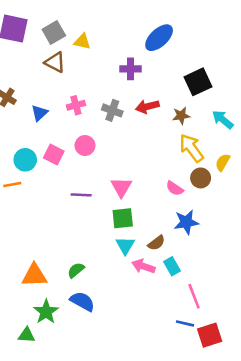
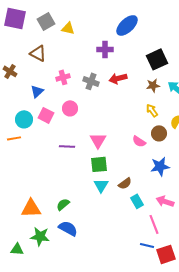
brown triangle: (55, 62) -> (38, 53), moved
blue triangle: (40, 113) -> (37, 91), moved
brown star: (181, 116) -> (153, 85), moved
yellow arrow: (192, 148) -> (152, 110), size x0.6
blue star: (186, 222) -> (160, 166), moved
pink arrow: (143, 266) -> (165, 201), moved
green star: (46, 312) -> (40, 236), turned -30
green triangle: (27, 335) -> (17, 249), moved

